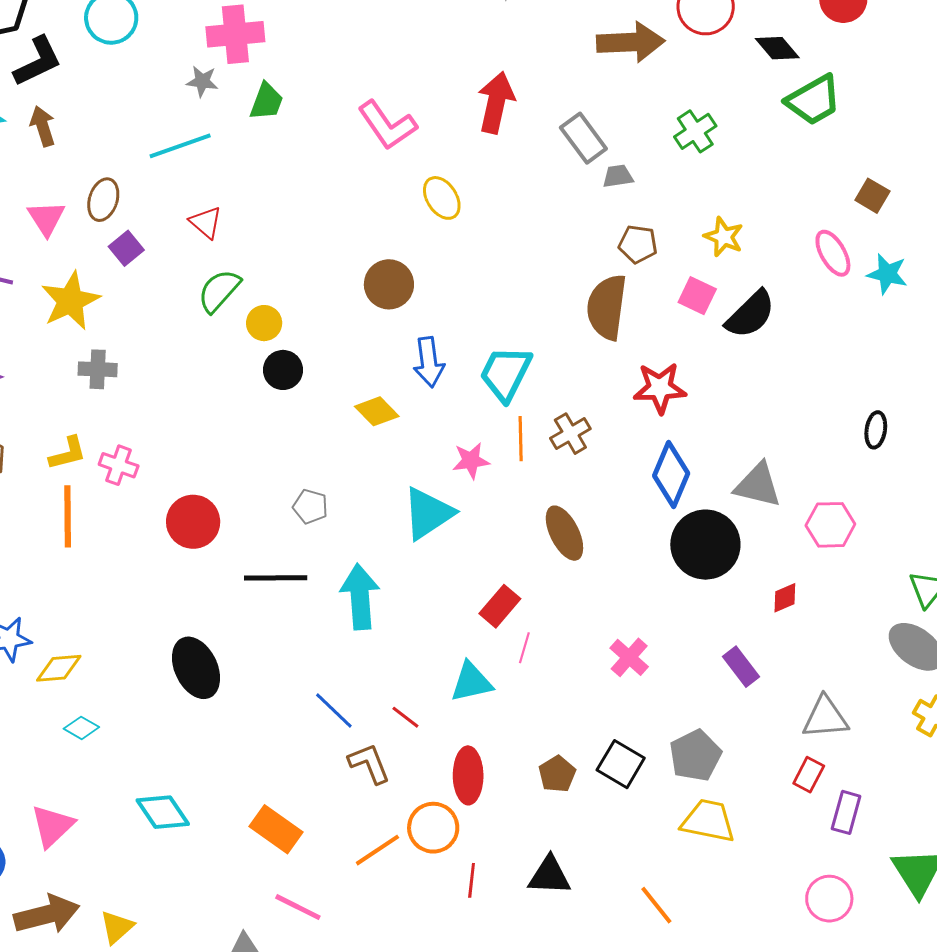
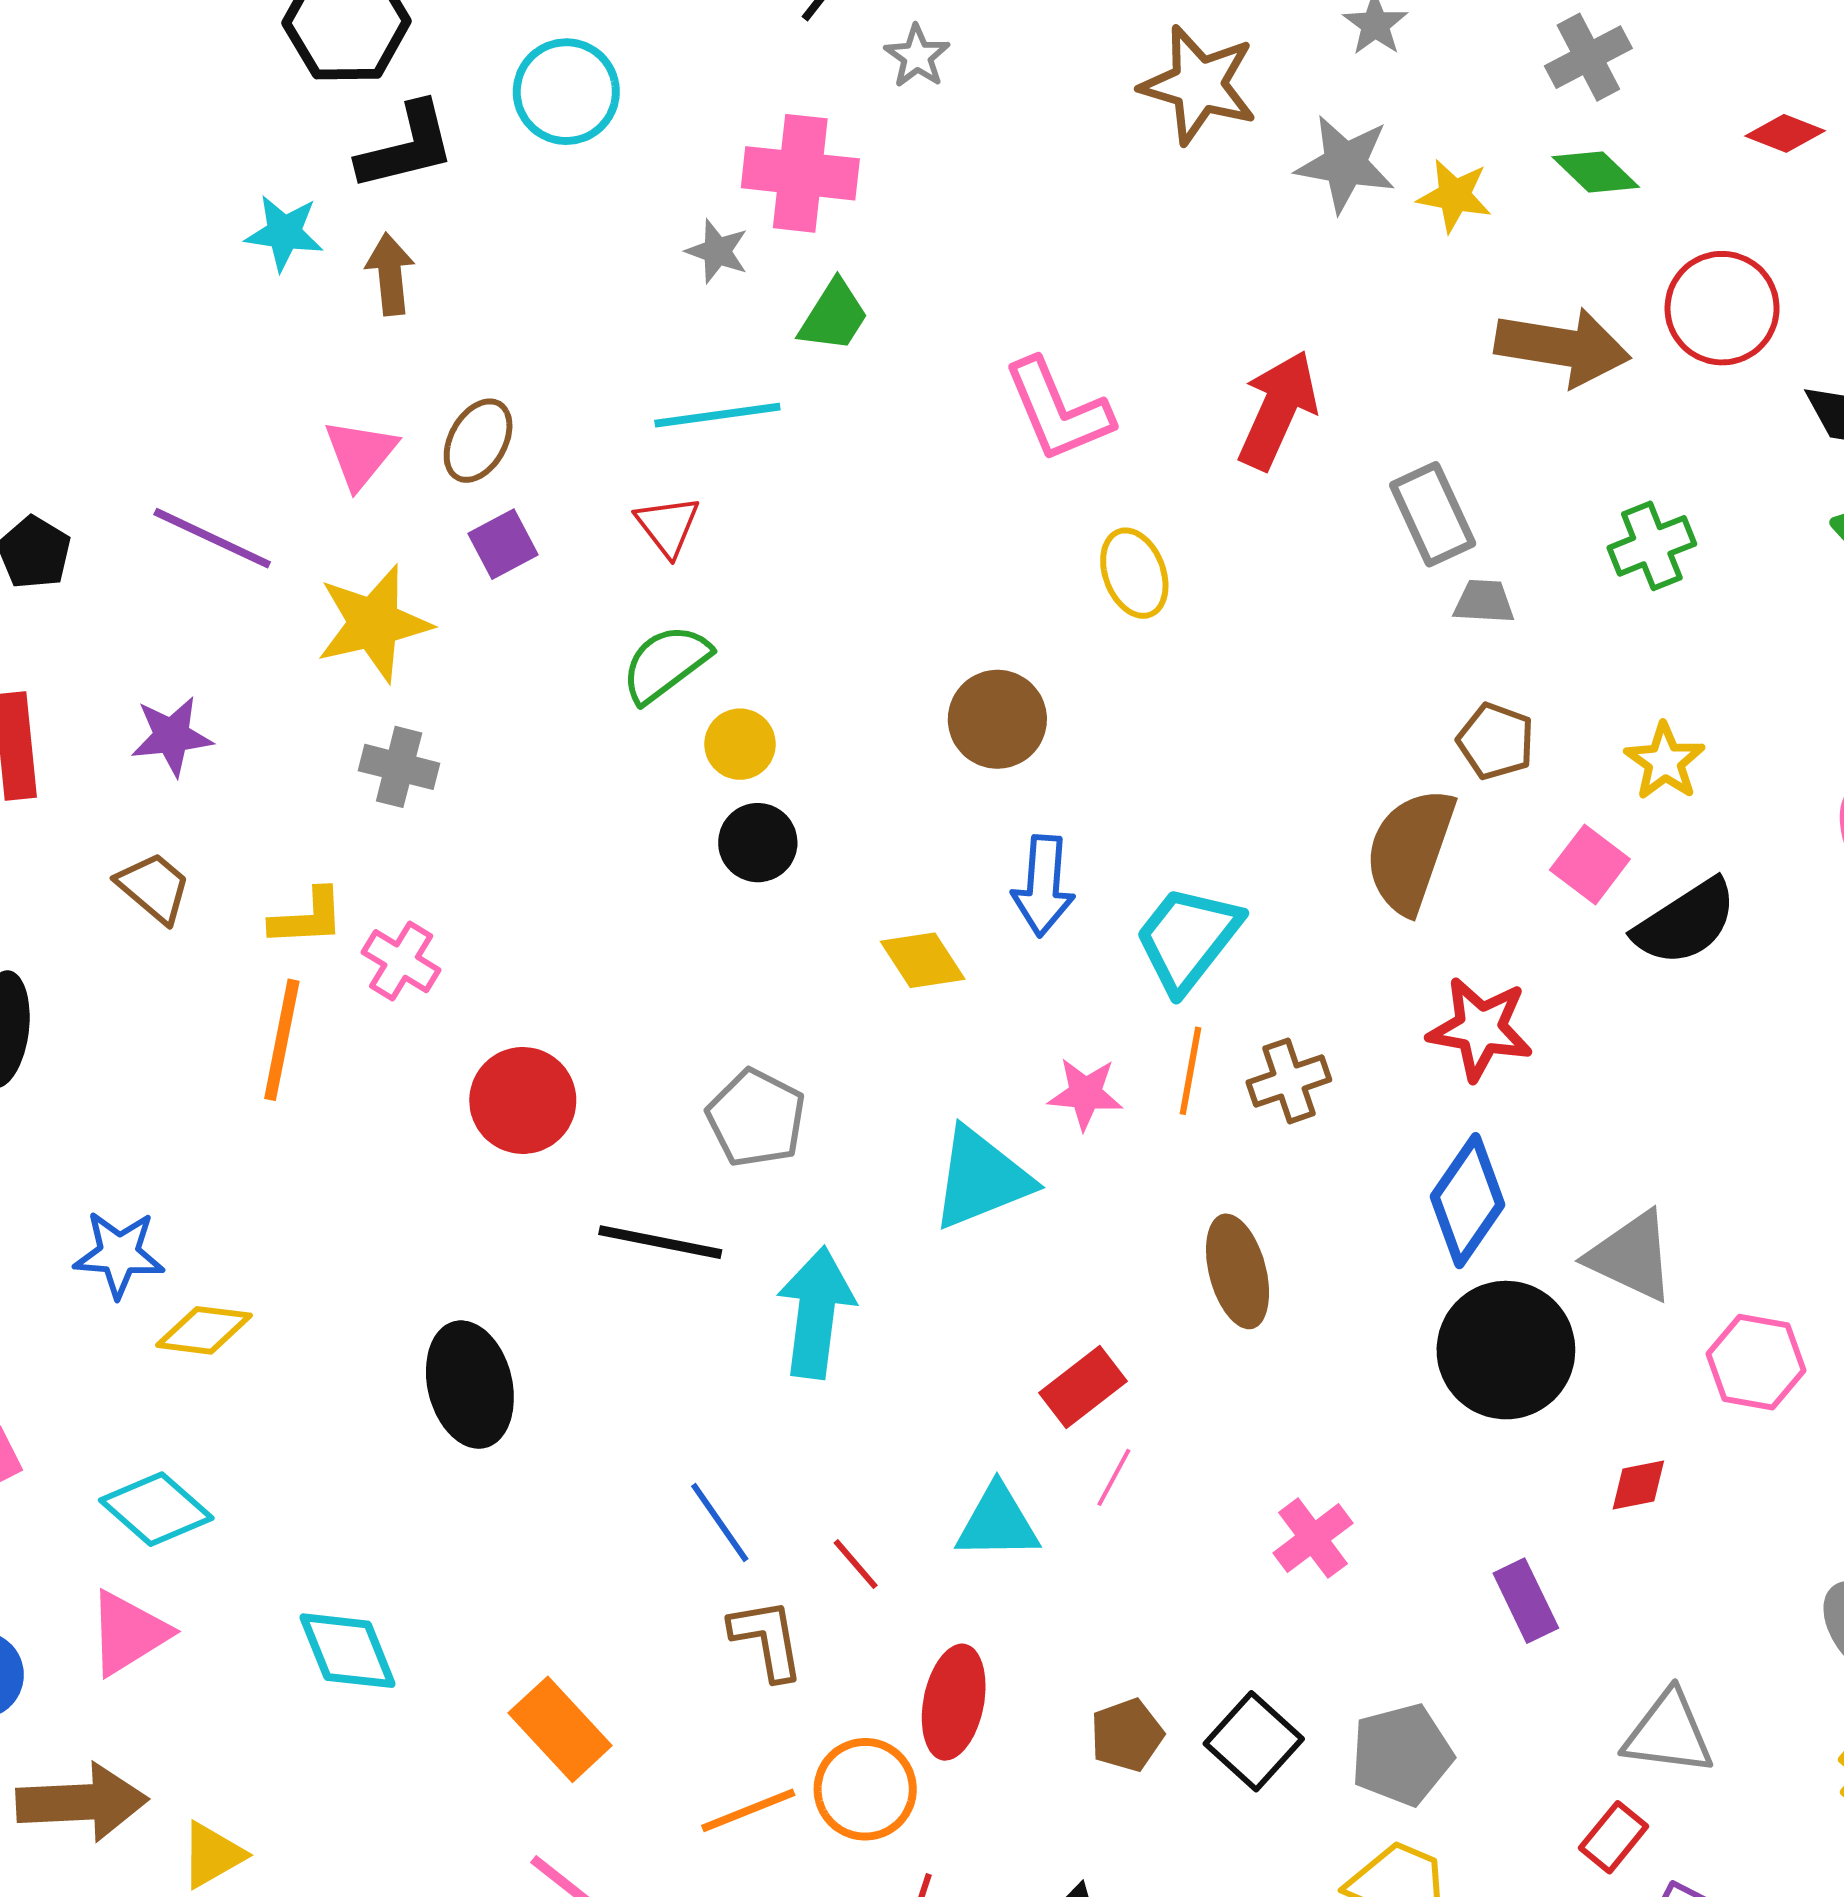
cyan line: (180, 146) -> (717, 415), moved
gray pentagon: (310, 507) -> (756, 1118), size x1.4
cyan diamond: (81, 728) -> (156, 1509), moved, size x1.6

